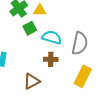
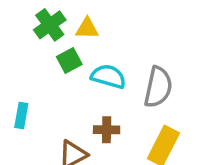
brown cross: (51, 59) -> (107, 130), moved

